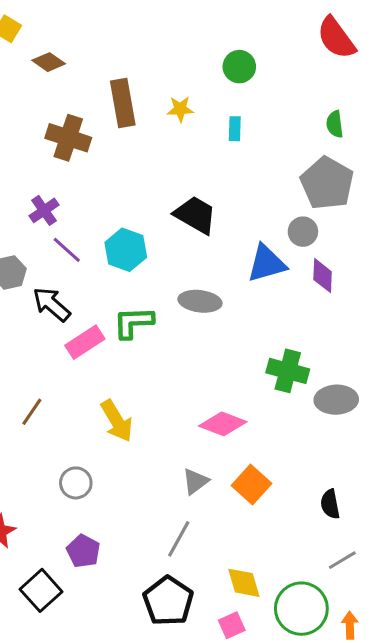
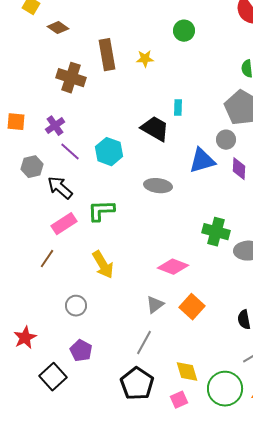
cyan rectangle: (235, 129) -> (178, 108), moved
green L-shape: (133, 322) -> (101, 211), moved
pink rectangle: (85, 342) -> (64, 224), moved

